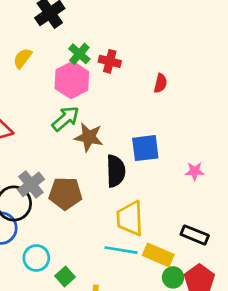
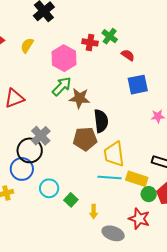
green cross: (79, 54) -> (110, 36), moved
red semicircle: (160, 83) -> (128, 55), turned -64
blue square: (145, 148) -> (138, 85), moved
brown pentagon: (65, 193) -> (85, 139), moved

